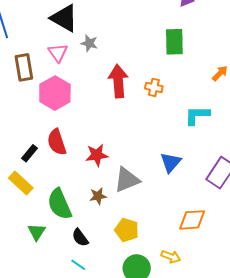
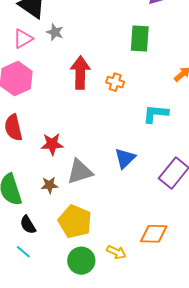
pink triangle: (58, 53) -> (23, 39), turned 30
orange diamond: (192, 220) -> (154, 234), moved
yellow pentagon: (127, 230) -> (75, 222), size x1.4

